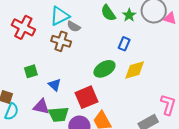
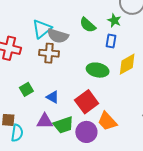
green semicircle: (108, 13) -> (88, 25), moved
green star: (129, 15) -> (114, 20), moved
gray semicircle: (74, 26) -> (58, 36), size x1.5
green ellipse: (104, 69) -> (98, 70), turned 55

